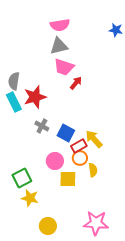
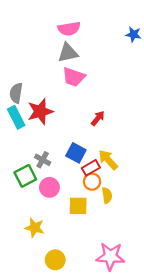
red arrow: (76, 83) -> (98, 118), moved
gray cross: (42, 126) -> (43, 160), moved
pink circle: (55, 161) -> (49, 187), moved
green square: (22, 178) -> (25, 176), moved

